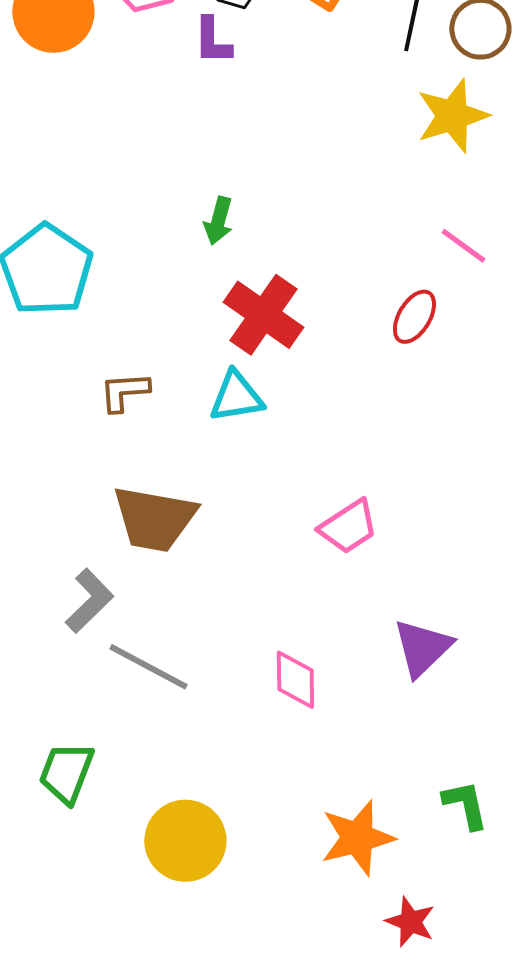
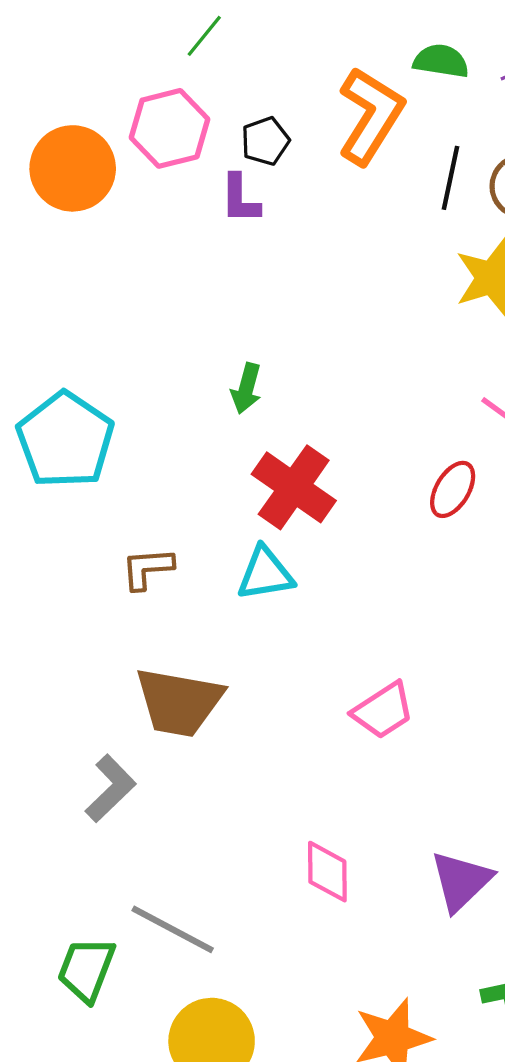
purple triangle: (422, 648) -> (461, 881), moved
gray line: (148, 667) -> (173, 929), moved

